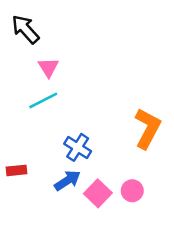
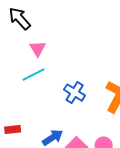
blue cross: (78, 147) -> (75, 93), moved

